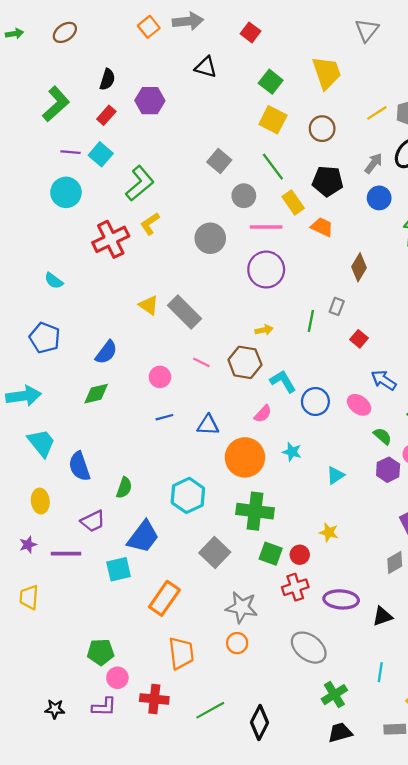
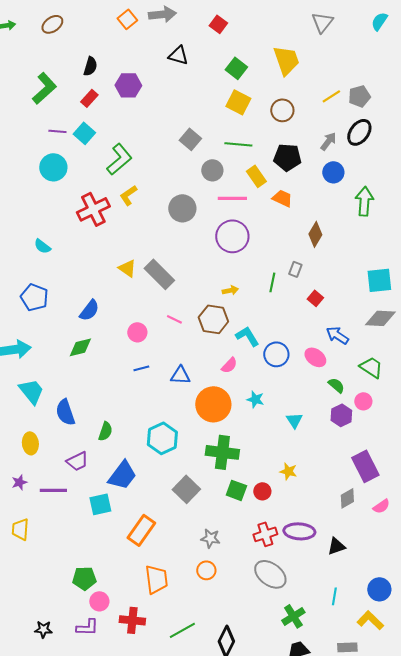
green line: (273, 167) -> (238, 144), turned -48
cyan triangle: (336, 475) -> (294, 420), turned -30
red cross: (295, 587) -> (265, 534), moved
gray star: (242, 607) -> (210, 538), size x0.7

